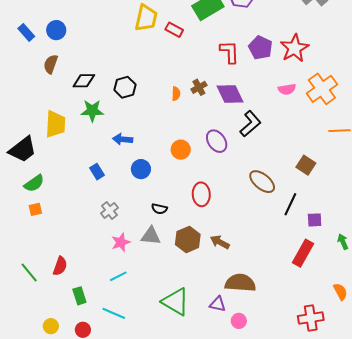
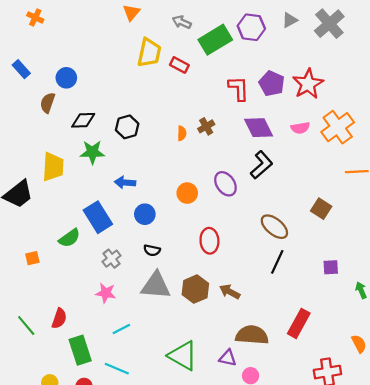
blue circle: (56, 30) -> (66, 78), moved
purple diamond: (230, 94) -> (259, 128), moved
blue rectangle: (97, 172) -> (98, 217), size x1.8
green semicircle: (34, 183) -> (69, 238), moved
black line: (290, 204) -> (277, 262), moved
black semicircle: (159, 209) -> (152, 250), moved
gray triangle: (151, 236) -> (156, 286), size x1.4
pink star: (121, 242) -> (106, 293), moved, turned 30
red rectangle: (303, 253) -> (299, 323), moved
green rectangle: (79, 296) -> (80, 350), size x1.5

